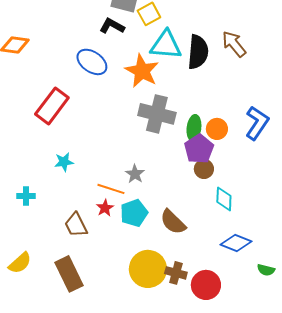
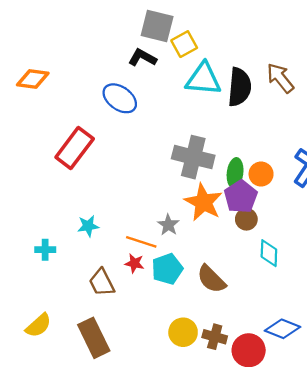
orange star: (142, 71) -> (203, 202), moved
cyan star: (64, 162) -> (88, 226), moved
red star: (105, 208) -> (134, 263), turned -30
blue diamond: (236, 243) -> (283, 329), moved
yellow circle: (148, 269) -> (183, 332), size x0.7

